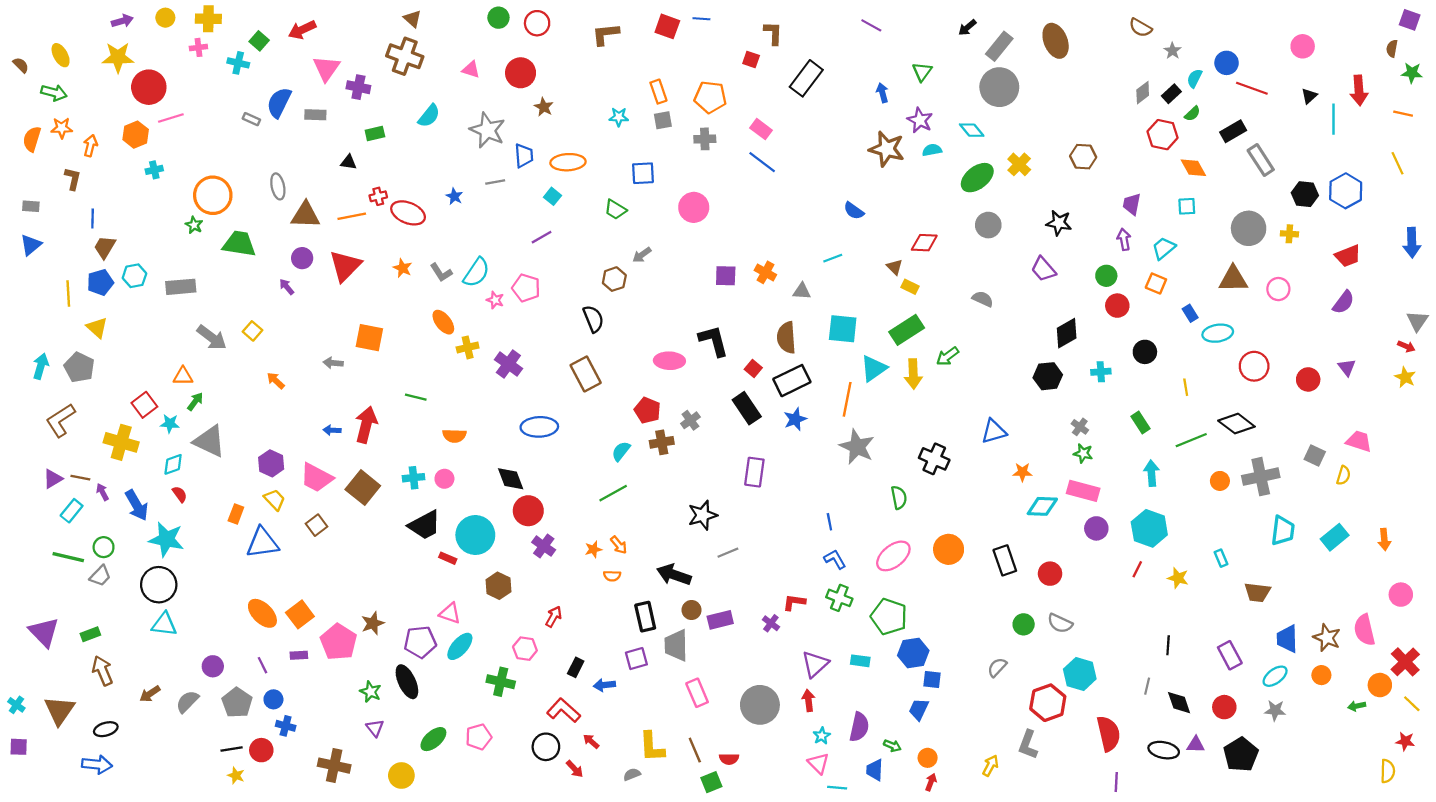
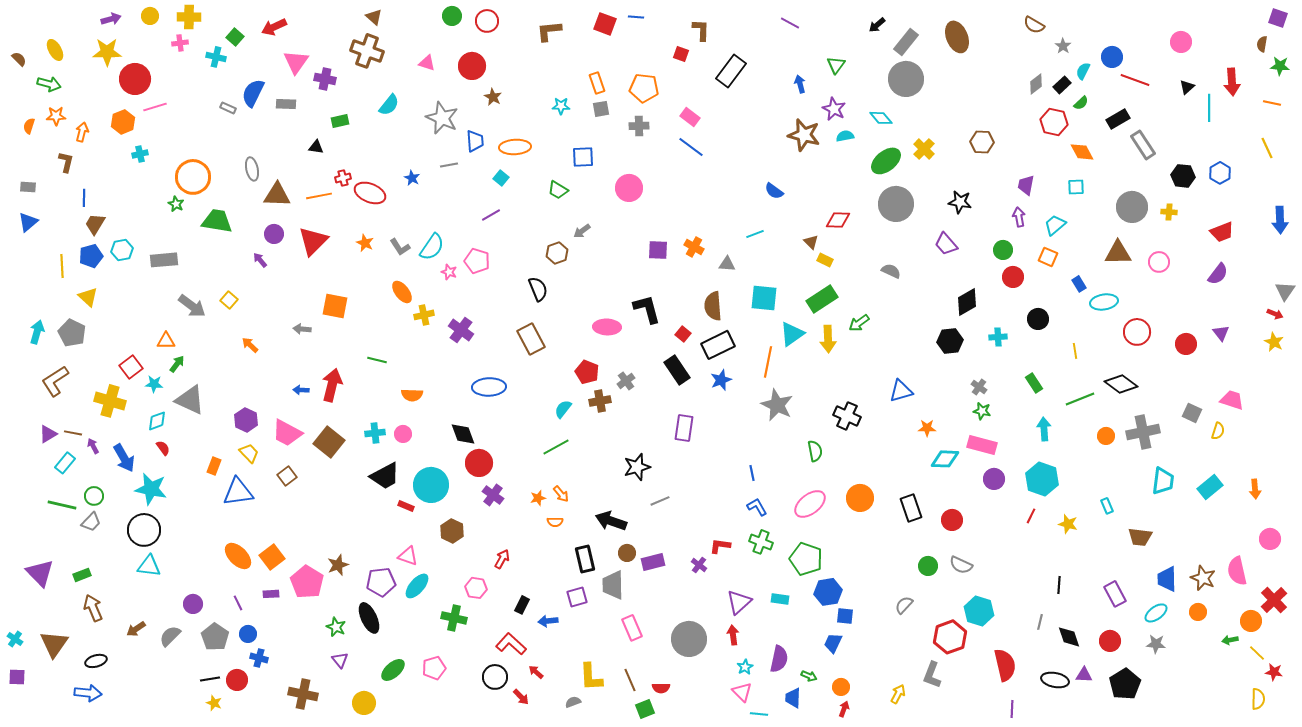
orange semicircle: (32, 139) -> (29, 126), size x0.7
blue hexagon: (1346, 191) -> (1220, 173), size x0.7
gray circle: (988, 225) -> (896, 204), size x1.5
yellow line: (1412, 704) -> (1257, 653), moved

